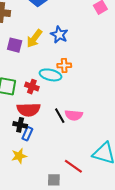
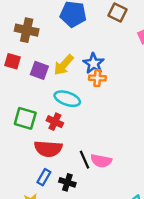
orange cross: (64, 65) -> (97, 78), moved
cyan ellipse: (50, 75) -> (67, 99), moved
black cross: (20, 125) -> (67, 182), moved

